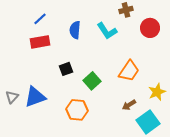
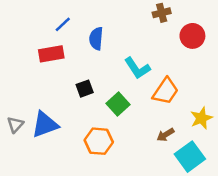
blue line: (40, 19) -> (63, 24), moved
cyan L-shape: (107, 31) -> (137, 68), moved

